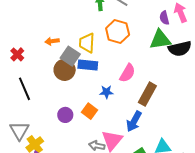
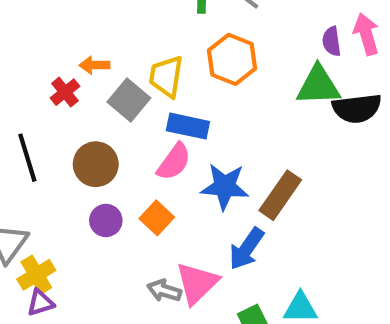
red cross: (17, 54) -> (65, 92), moved
blue rectangle: (88, 65) -> (188, 126), moved
brown circle: (65, 70) -> (96, 164), moved
pink semicircle: (127, 73) -> (174, 162), moved
blue star: (106, 92) -> (225, 187), moved, size x1.6

